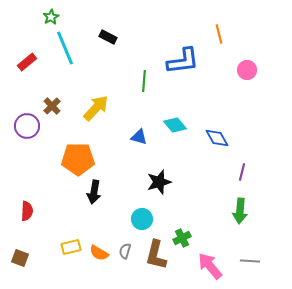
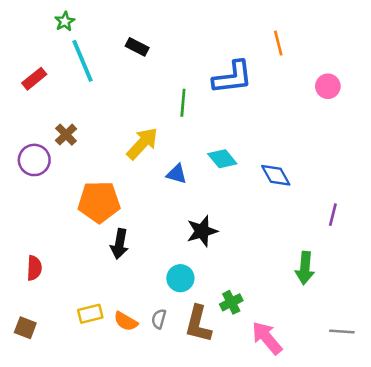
pink circle: (247, 70) -> (328, 86), moved
yellow arrow: (96, 108) -> (142, 143), moved
purple line: (242, 172) -> (333, 215), moved
gray line: (250, 261) -> (342, 332), moved

